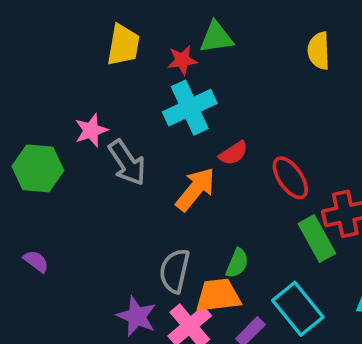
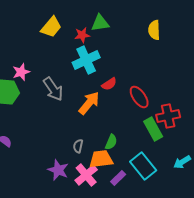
yellow trapezoid: (123, 45) -> (51, 27), turned 30
pink star: (91, 130) -> (21, 72), moved
gray semicircle: (175, 271) -> (78, 146), size x0.6

